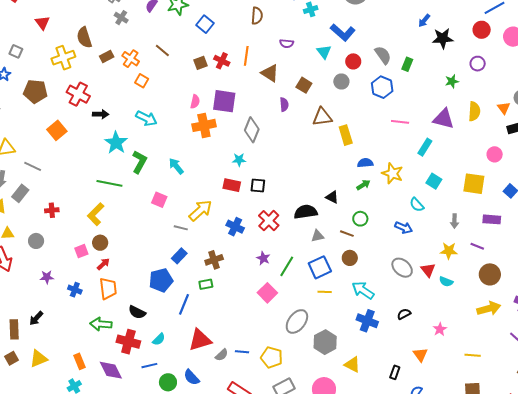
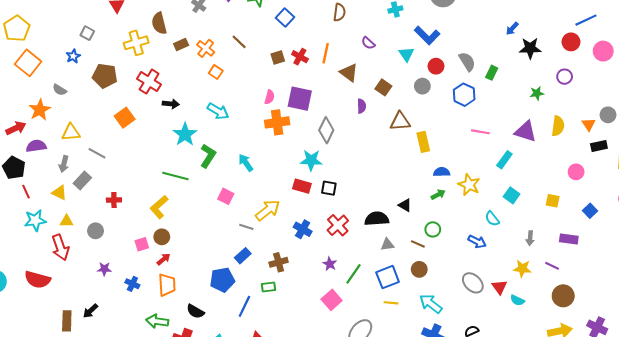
purple semicircle: (287, 43) -> (368, 43), turned 32
cyan star: (239, 160) -> (311, 160), size x1.5
yellow square: (474, 184) -> (553, 201), size x0.6

